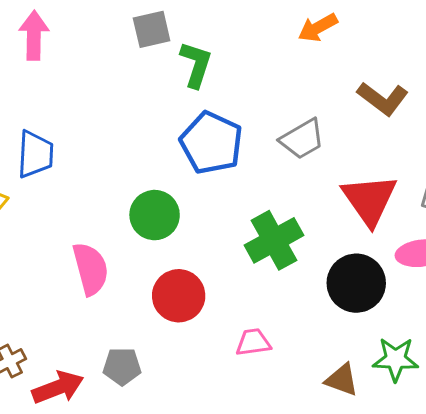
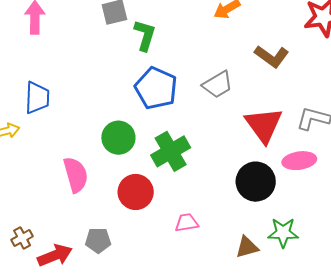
green cross: (274, 240) -> (171, 151), moved
brown triangle: (342, 380) -> (247, 247), turned -35

